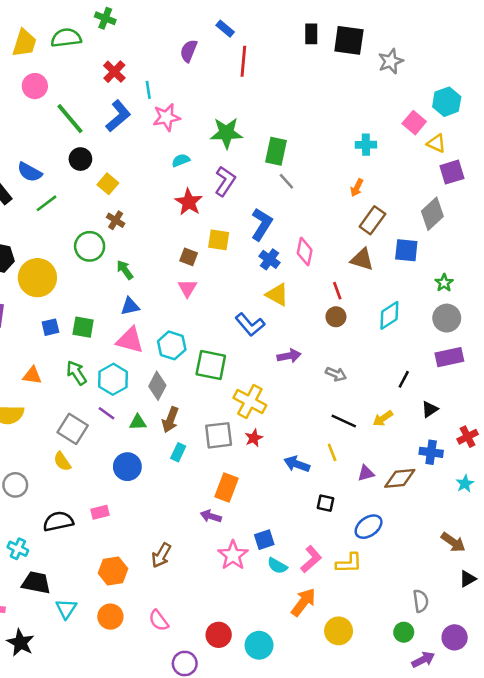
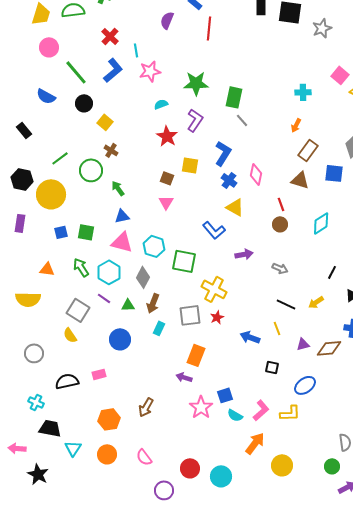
blue semicircle: (30, 172) -> (46, 96), moved
green line: (47, 203) -> (60, 158), moved

